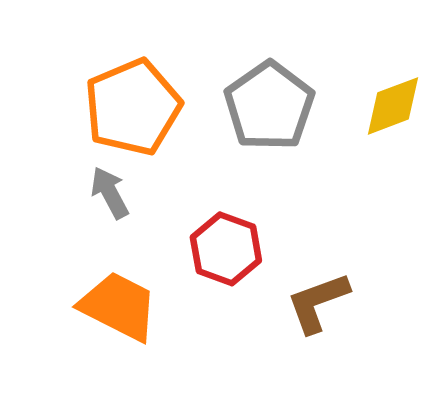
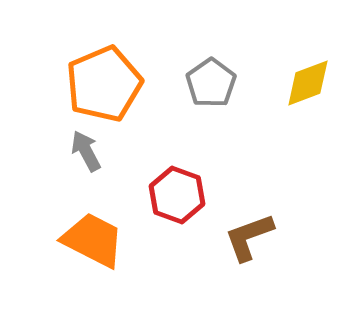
gray pentagon: (269, 106) -> (211, 83), size x0.7

